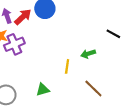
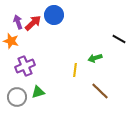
purple cross: (14, 44) -> (25, 66), moved
green triangle: (43, 90) -> (38, 92), moved

